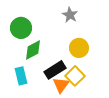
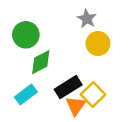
yellow circle: (79, 48) -> (98, 44), moved
cyan rectangle: (21, 76) -> (26, 94), turned 66

